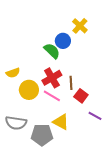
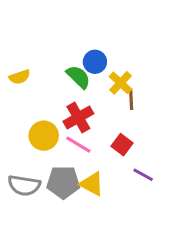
yellow cross: (80, 26) -> (121, 83), moved
yellow semicircle: (13, 73) -> (20, 77), moved
brown line: (71, 83) -> (131, 99), moved
gray pentagon: (42, 135) -> (63, 182), moved

